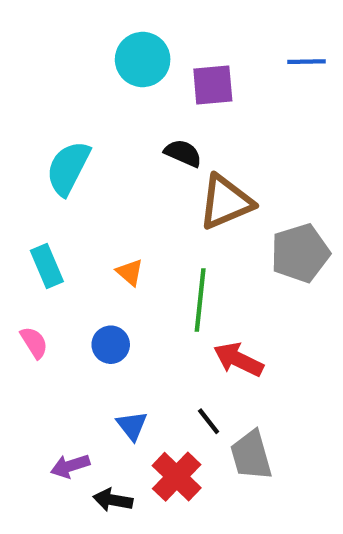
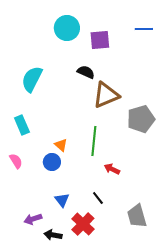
orange triangle: (130, 272) -> (61, 145), moved
red arrow: (238, 360) -> (112, 169), size x0.7
gray trapezoid: (251, 455) -> (137, 216), moved

